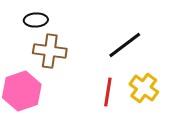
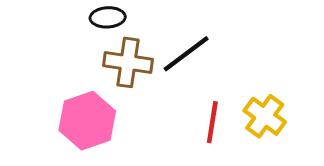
black line: (125, 45) -> (186, 54), moved

